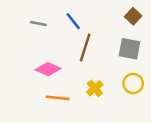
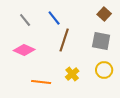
gray line: (38, 24) -> (25, 20), turned 40
pink diamond: (48, 69) -> (24, 50), moved

